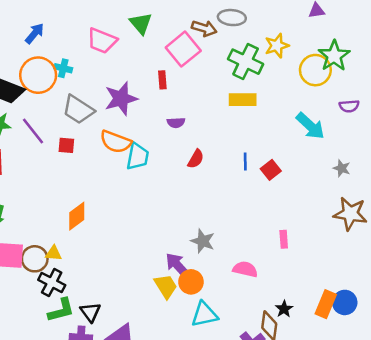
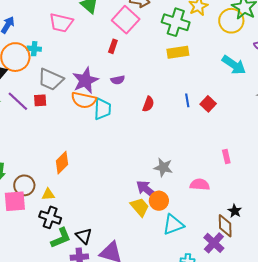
red rectangle: (162, 80) -> (113, 46), turned 32
purple star: (121, 99) -> (85, 80), moved
purple semicircle: (176, 123) -> (118, 80), moved
red square: (66, 145) -> (40, 100), moved
brown circle: (35, 259) -> (24, 185), moved

